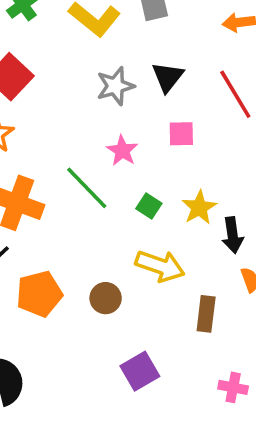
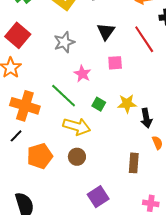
gray star: (115, 86) -> (64, 42), moved
yellow star: (199, 208) -> (127, 104), turned 30
yellow arrow: (160, 266) -> (77, 126), moved

